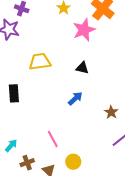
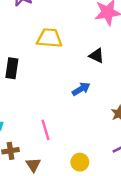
yellow circle: (73, 162) -> (80, 162), moved

